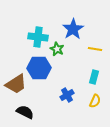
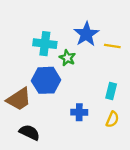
yellow line: (95, 49) -> (112, 46), moved
blue cross: (67, 95) -> (79, 112), turned 32

